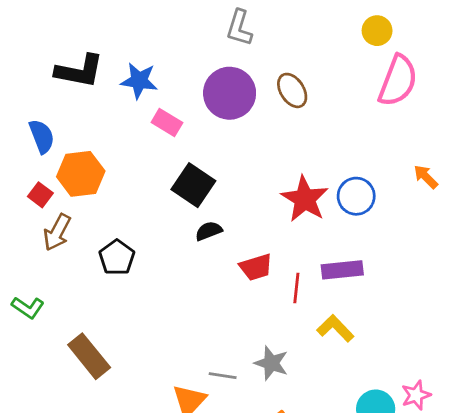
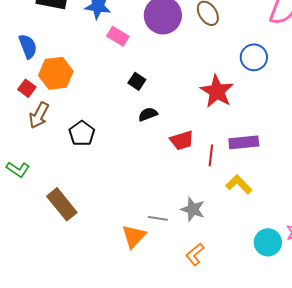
black square: (193, 185) -> (137, 81), size x0.6
blue circle: (356, 196) -> (254, 57), moved

